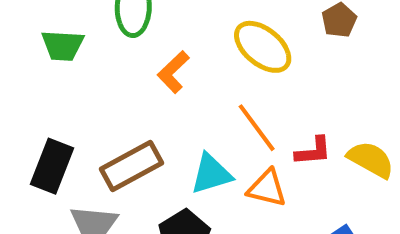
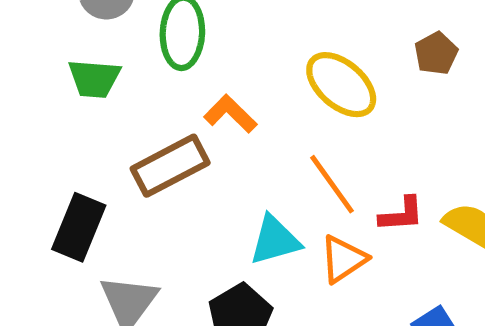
orange L-shape: (173, 72) -> (230, 114), turned 87
brown rectangle: (132, 166) -> (170, 166), moved
orange triangle: (267, 188) -> (343, 259), turned -48

